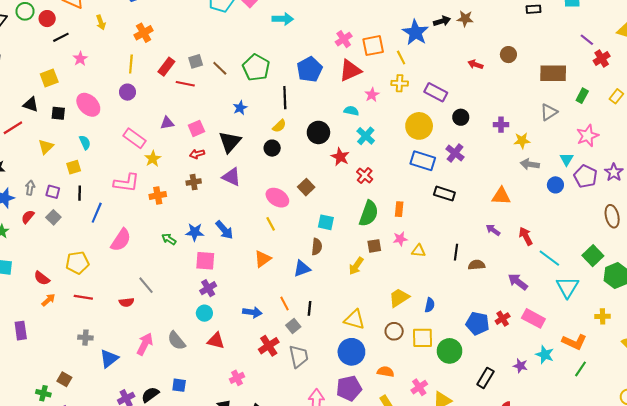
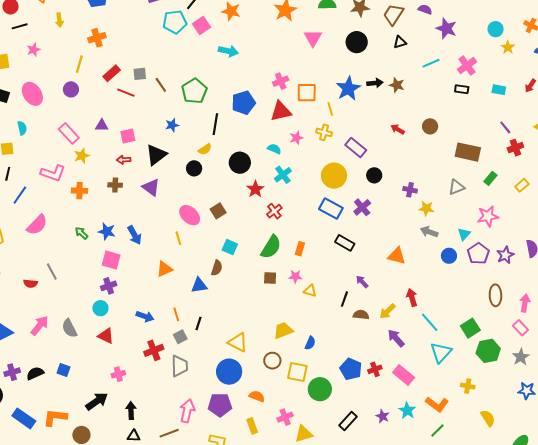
purple arrow: (493, 230) -> (362, 282), moved
yellow arrow: (356, 266) -> (387, 311), moved

